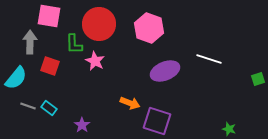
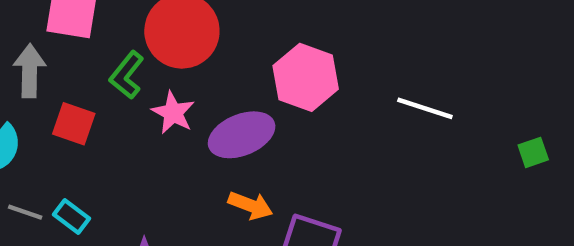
pink hexagon: (149, 28) -> (306, 77), moved
green L-shape: (74, 44) -> (127, 75), turned 40
purple ellipse: (165, 71) -> (242, 135), moved

